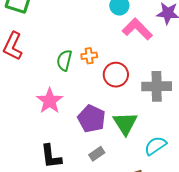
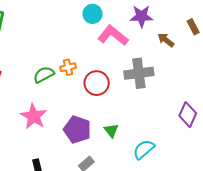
green semicircle: (64, 60) -> (44, 75), turned 55
gray cross: (157, 86) -> (139, 73), moved
green triangle: (125, 123) -> (111, 130), size x0.6

